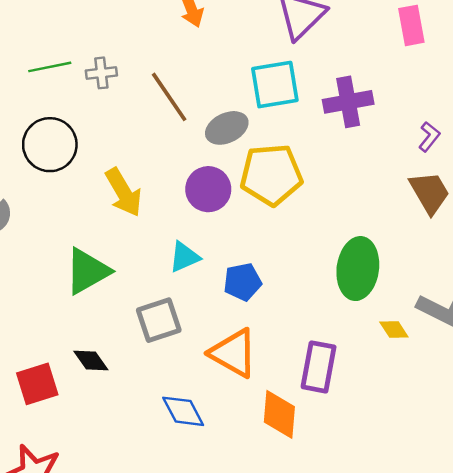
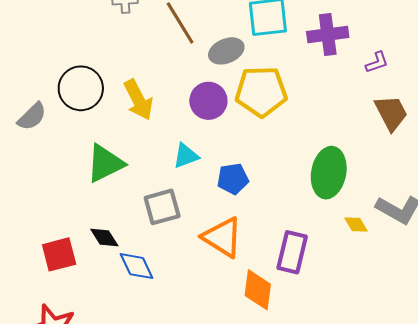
purple L-shape: (429, 137) -> (377, 62), moved, turned 30
black circle: (50, 145) -> (81, 88), moved
blue diamond: (183, 411) -> (137, 266), moved

